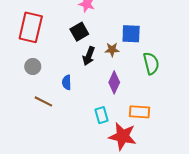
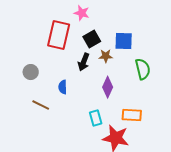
red rectangle: (31, 27) -> (59, 35), moved
black square: (79, 32) -> (92, 39), moved

